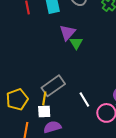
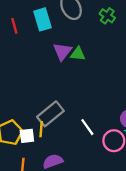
green triangle: (76, 43) -> (78, 54), moved, turned -48
white square: (44, 112) -> (27, 136), moved

